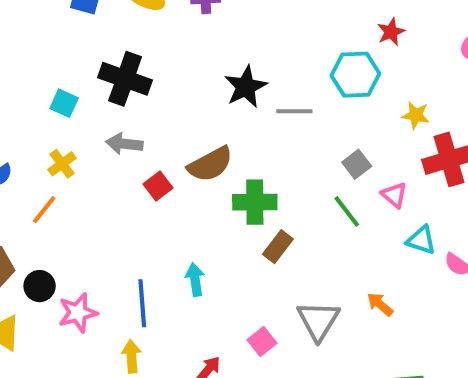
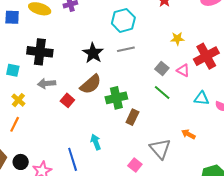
cyan hexagon: (355, 75) -> (123, 20), moved
black star: (246, 87) -> (93, 53), moved
yellow star: (416, 115) -> (177, 39), moved
pink triangle: (394, 195) -> (183, 70), moved

